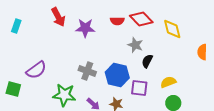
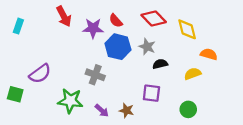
red semicircle: (117, 21) -> (116, 21), moved, turned 48
orange semicircle: (202, 52) -> (209, 54), moved, turned 105
black semicircle: (147, 61) -> (160, 64), turned 48
blue hexagon: (117, 75) -> (118, 47), moved
yellow semicircle: (168, 82) -> (193, 74), moved

